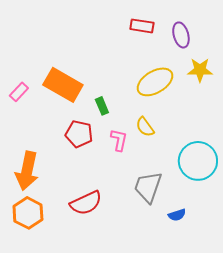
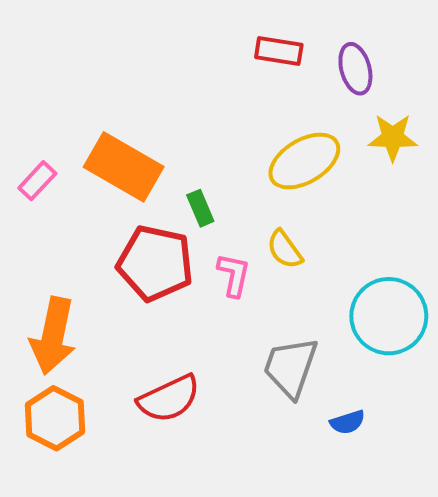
red pentagon: (79, 134) -> (155, 263), size x1.4

